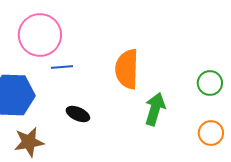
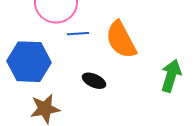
orange semicircle: (127, 69) -> (121, 40), moved, turned -30

